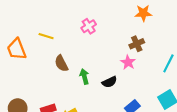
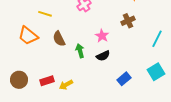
orange trapezoid: (17, 49) -> (28, 36), moved, turned -30
pink star: (128, 62) -> (102, 36), moved

